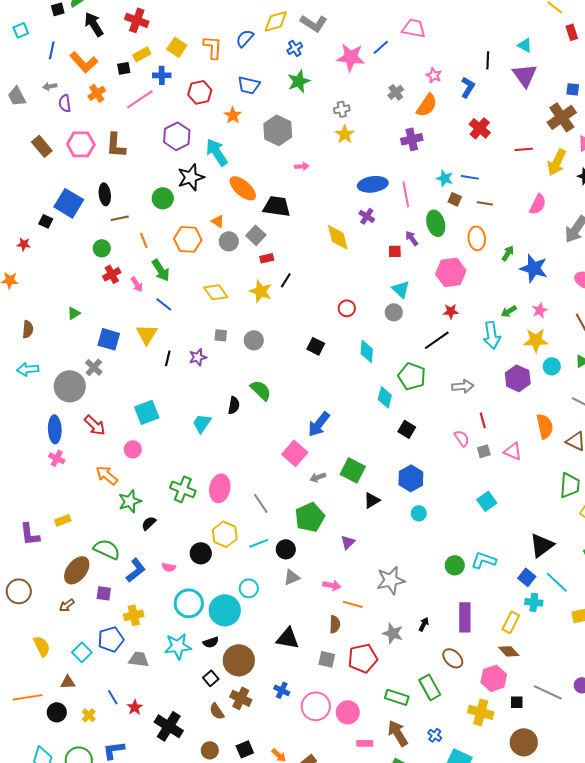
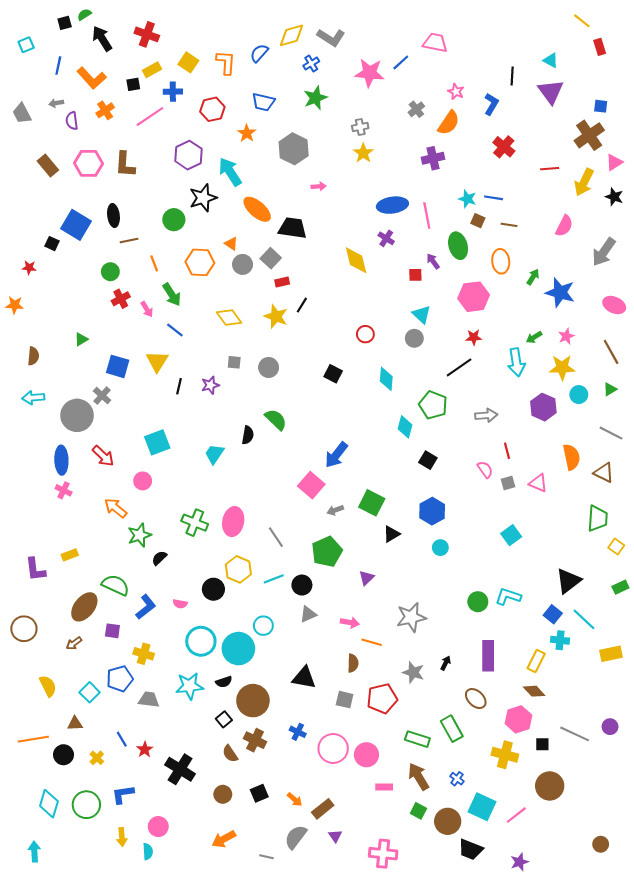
yellow cross: (134, 615) -> (144, 654), turned 30

